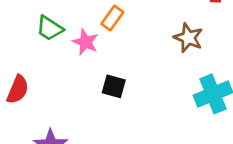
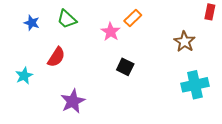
green trapezoid: (50, 28) -> (67, 19), moved

